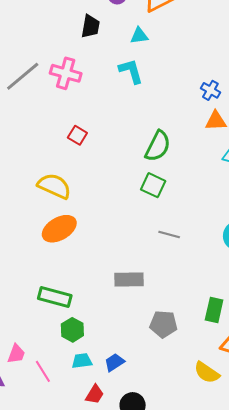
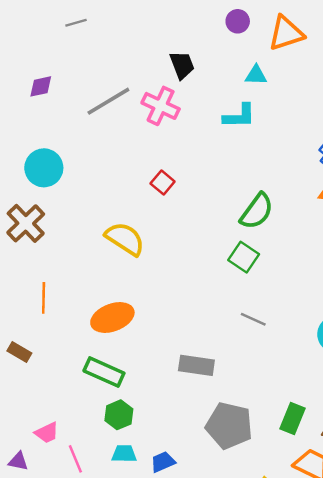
black trapezoid: (90, 26) -> (182, 65), moved, turned -40
cyan L-shape: (131, 71) -> (239, 116), turned 96
orange ellipse: (59, 229) -> (112, 318), moved
gray pentagon: (164, 324) -> (229, 426), size x1.4
pink trapezoid: (16, 354) -> (47, 433), turned 35

